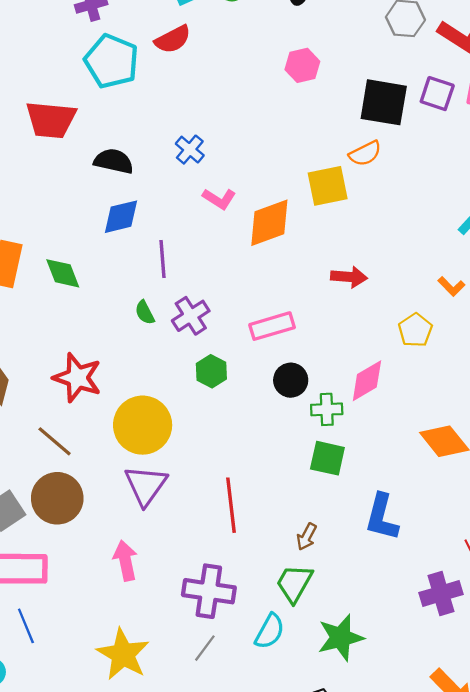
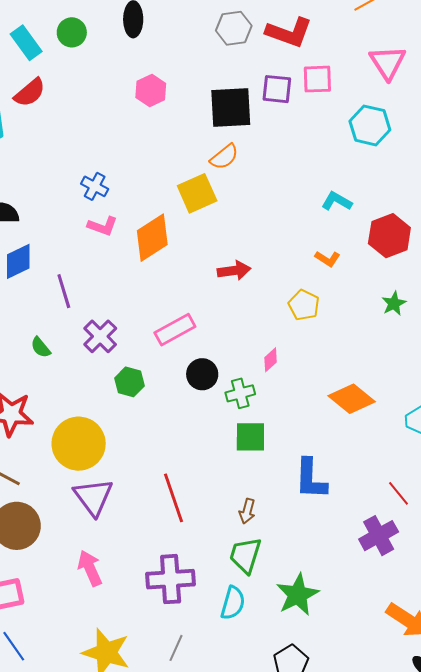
blue cross: (190, 150) -> (95, 186), moved
green semicircle: (145, 313) -> (41, 347), moved
pink diamond: (367, 381) -> (271, 360), size x0.6
gray line: (205, 648) -> (176, 648), moved

